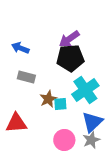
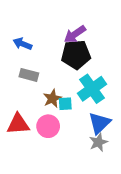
pink circle: (64, 140) -> (48, 126), moved

